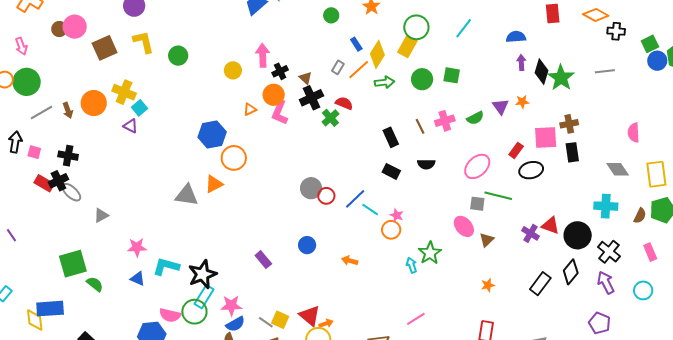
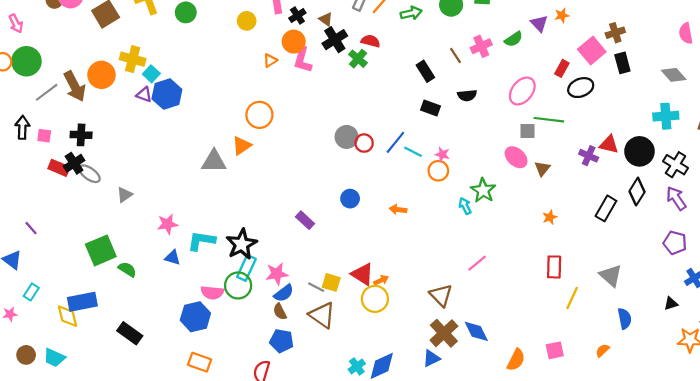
brown arrow: (68, 110) -> (75, 86), size x1.8
blue hexagon: (212, 135) -> (167, 94), moved
pink square: (546, 137) -> (592, 50), turned -30

